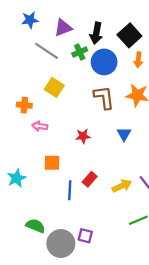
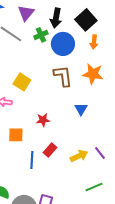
purple triangle: (63, 28) -> (26, 13), turned -30
yellow square: (54, 87) -> (22, 82), moved
red star: (83, 136) -> (43, 120), moved

